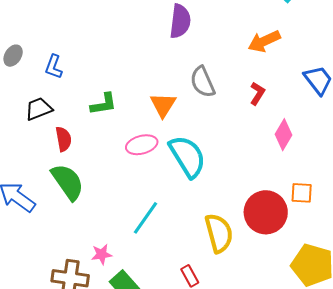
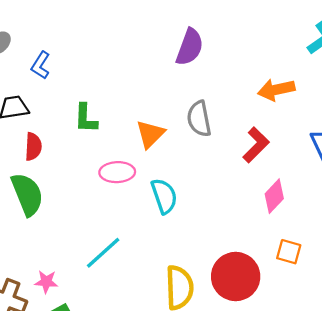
red L-shape: (257, 93) -> (256, 145), size x1.4
green L-shape: (104, 104) -> (86, 118), turned 88
cyan semicircle: (187, 156) -> (164, 196), size x0.7
orange square: (302, 193) -> (289, 252), moved

